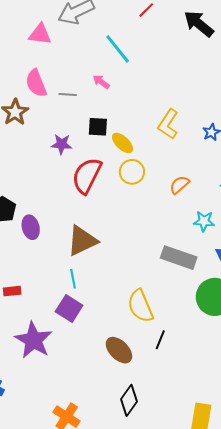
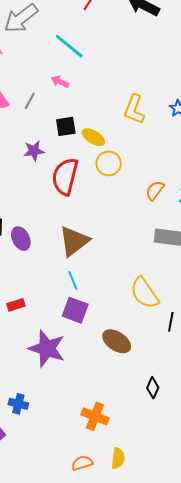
gray line: (68, 94) -> (30, 101), turned -54
orange semicircle: (180, 185) -> (155, 190), moved
brown ellipse: (119, 350) -> (117, 341), moved
black diamond: (129, 400) -> (153, 388), size x0.7

